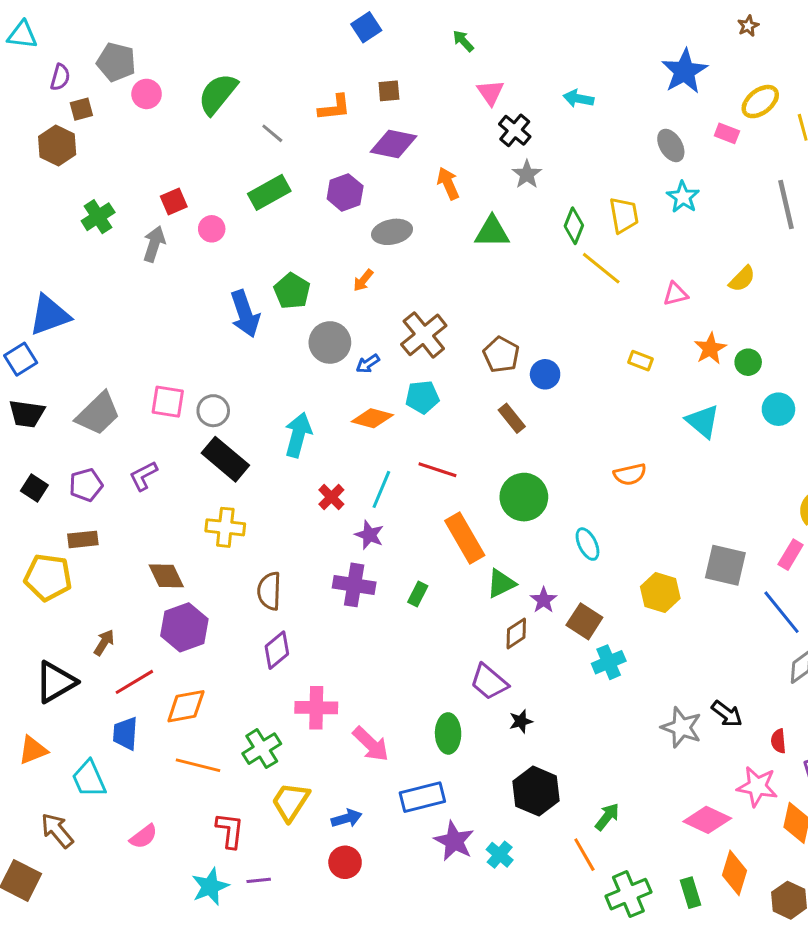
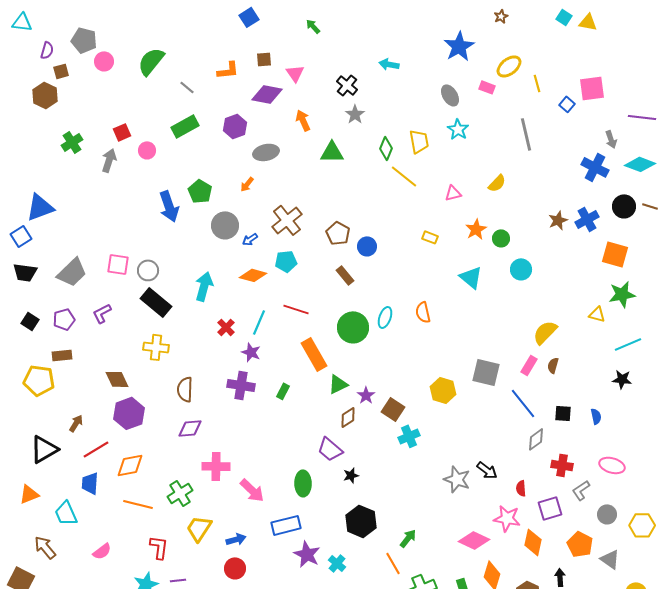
pink triangle: (491, 92) -> (295, 73), moved
orange semicircle: (630, 474) -> (423, 312), turned 90
cyan ellipse: (587, 544) -> (385, 317), moved, turned 45
purple diamond: (277, 650) -> (190, 428), turned 35

